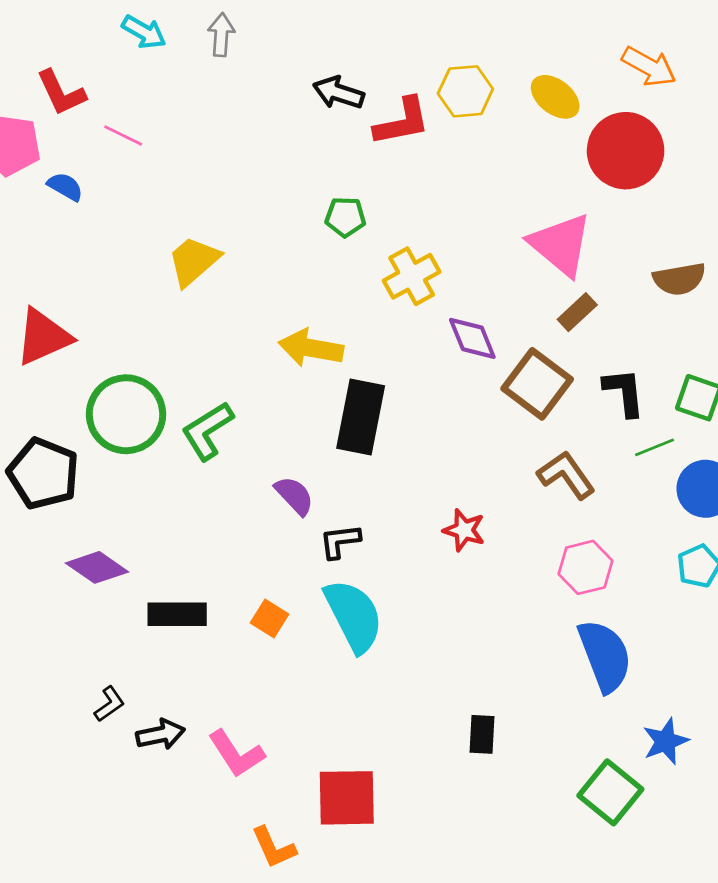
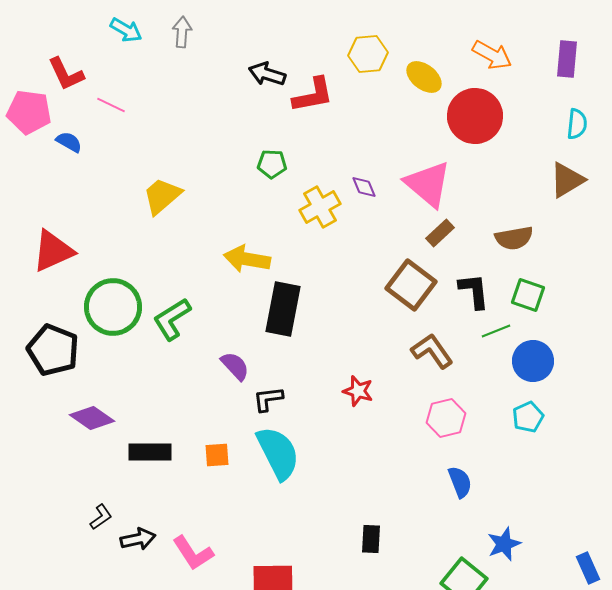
yellow hexagon: (465, 91) -> (368, 54), moved
brown semicircle: (679, 279) -> (514, 238), moved
purple diamond: (472, 338) -> (364, 187), moved, size x0.7
orange square: (269, 618) -> (217, 455), turned -36
blue semicircle: (605, 656) -> (460, 482), size x0.6

